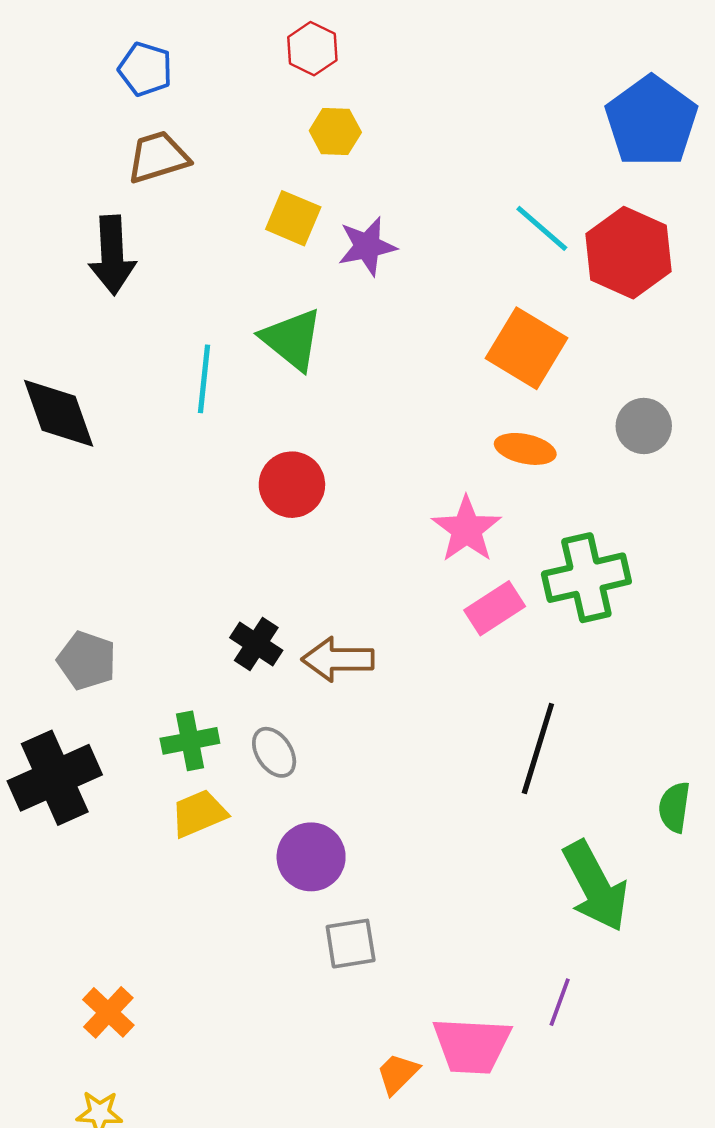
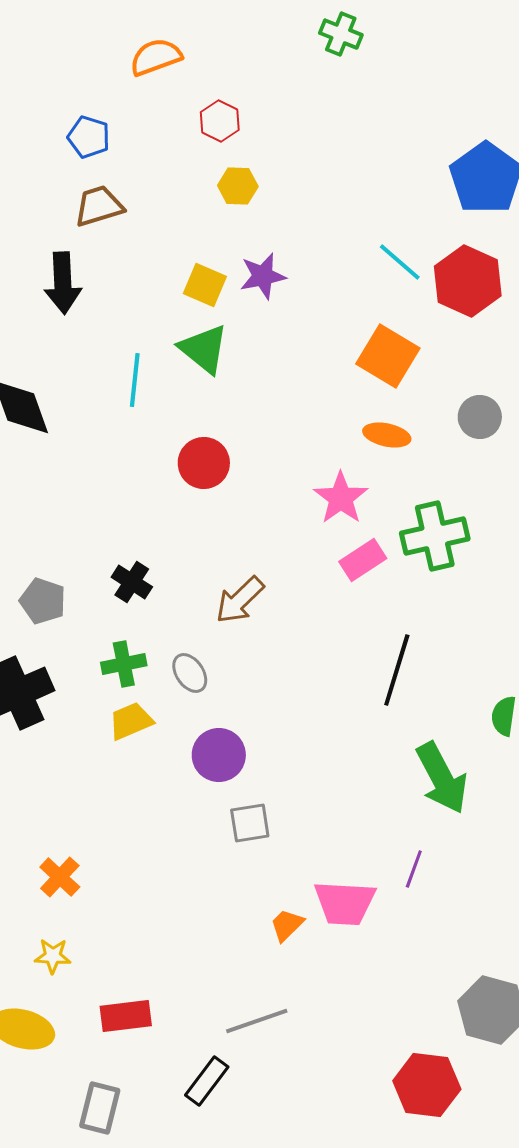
yellow square: (293, 218) -> (205, 285), moved
black cross: (256, 644) -> (132, 582), moved
brown arrow: (338, 659) -> (240, 600), turned -44

